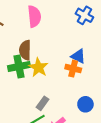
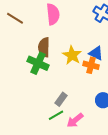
green cross: (19, 66) -> (38, 63), turned 35
yellow star: (38, 67) -> (72, 55), moved

